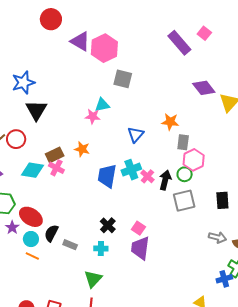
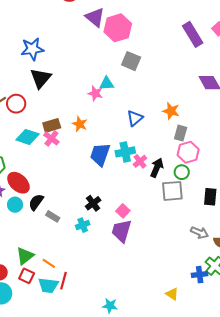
green circle: (185, 174) -> (182, 172), moved
cyan cross: (101, 248) -> (83, 225), turned -32
orange line: (32, 256) -> (49, 263), moved
green triangle: (93, 279) -> (25, 256), moved

